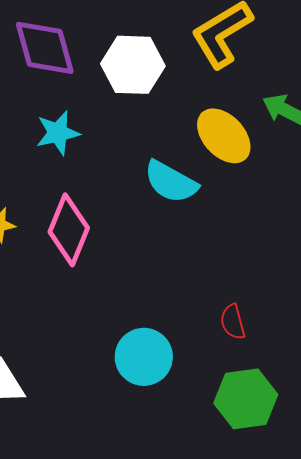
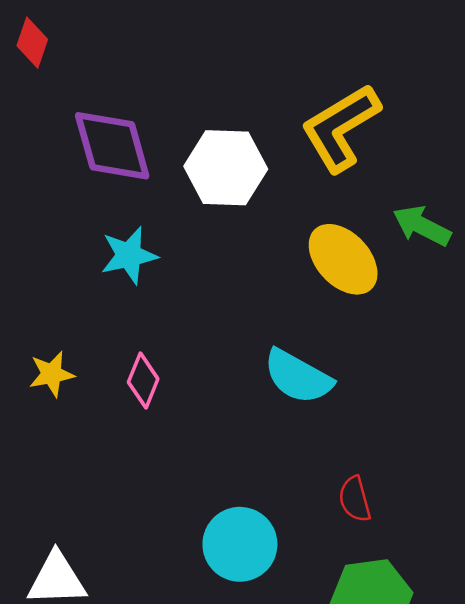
cyan semicircle: (171, 182) -> (298, 377), moved
pink diamond: (69, 230) -> (143, 380), size x0.6

